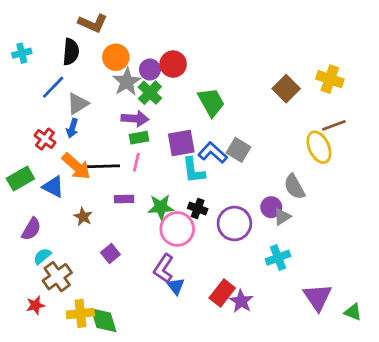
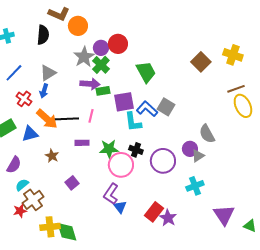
orange circle: (116, 57) -> (78, 26), moved
blue line: (53, 87) -> (14, 73), moved
green rectangle: (139, 138) -> (103, 91), moved
yellow ellipse: (319, 147) -> (243, 106), moved
blue triangle: (53, 187) -> (30, 134), turned -42
red star: (35, 305) -> (20, 211), moved

